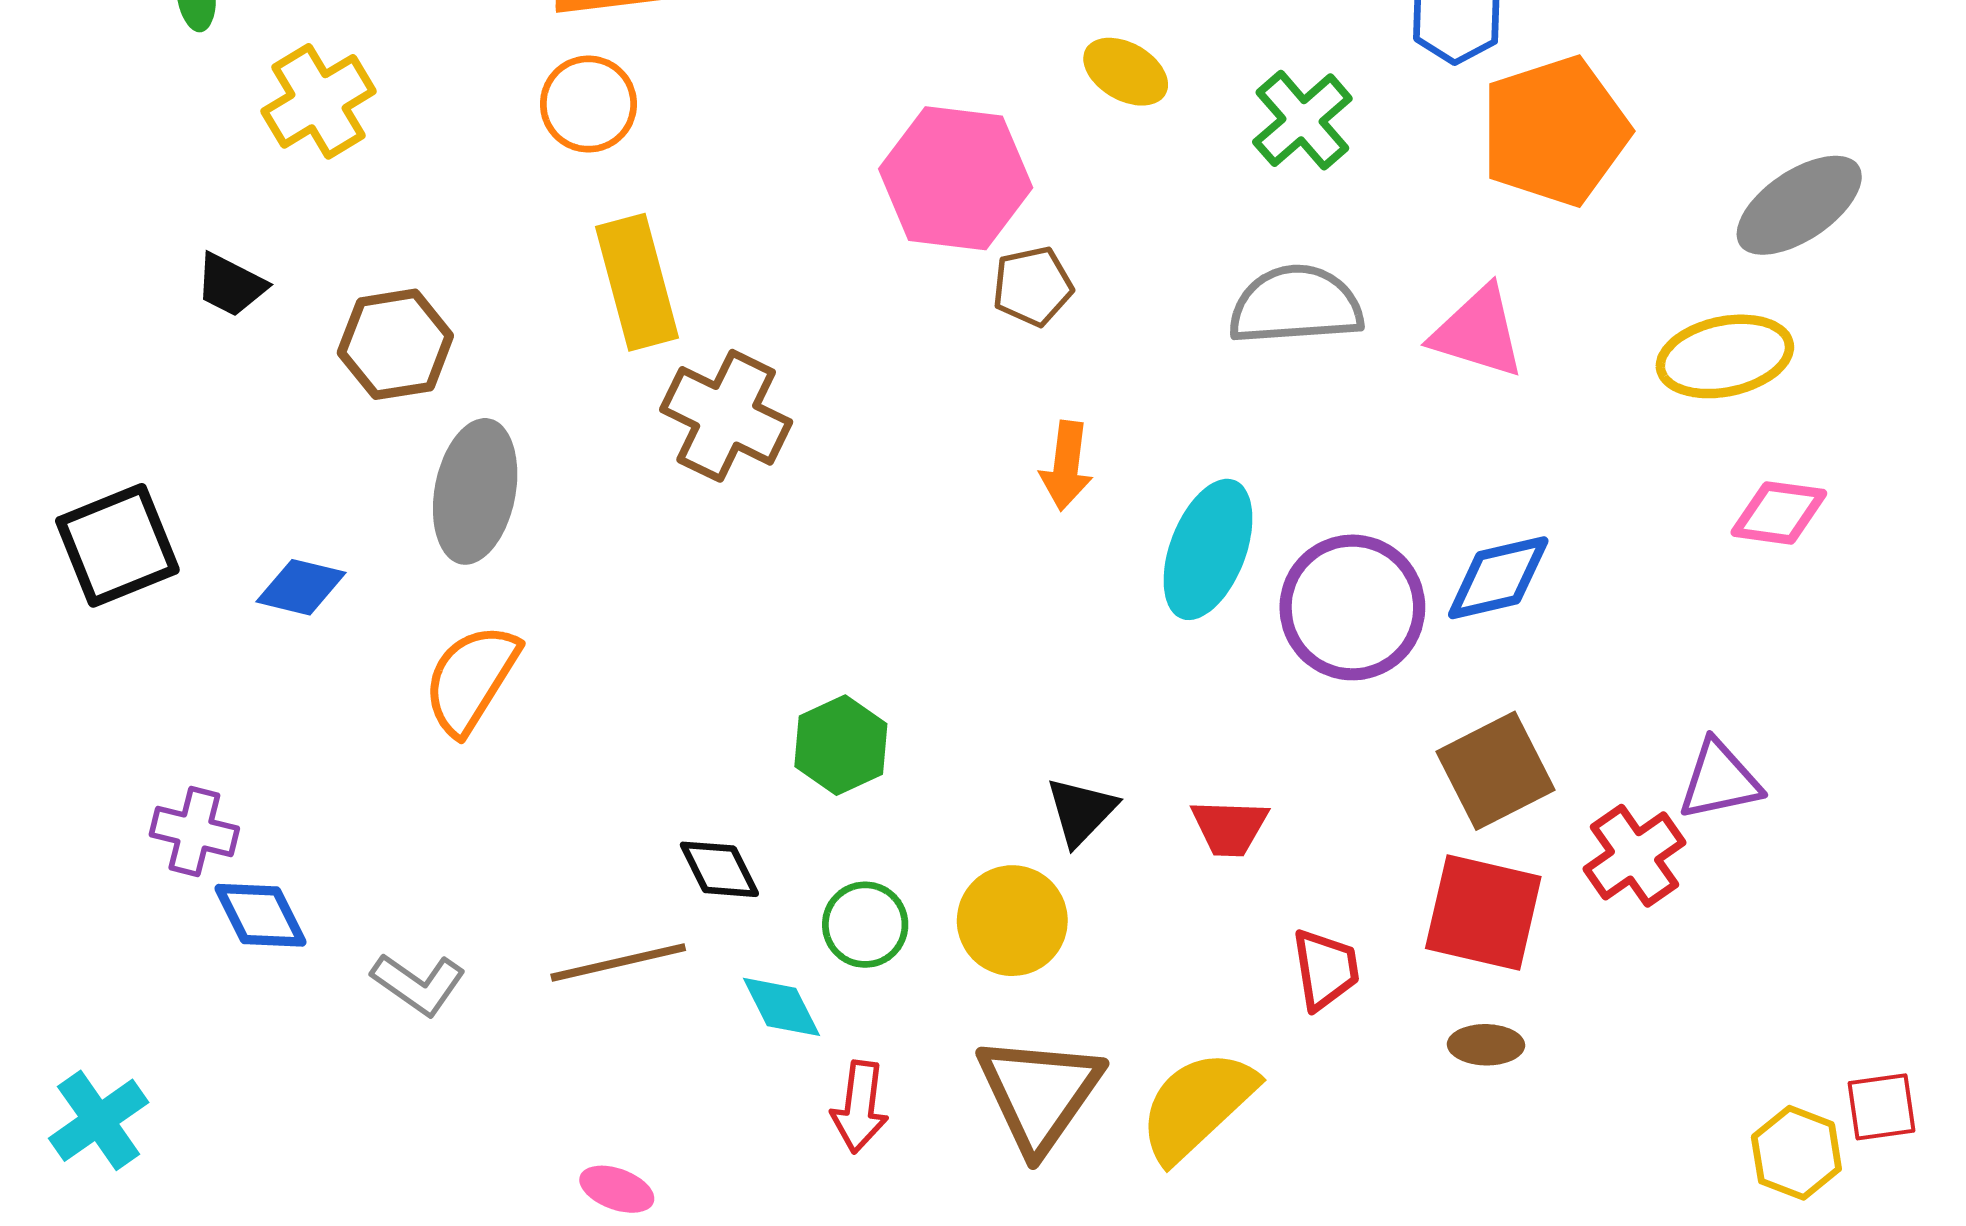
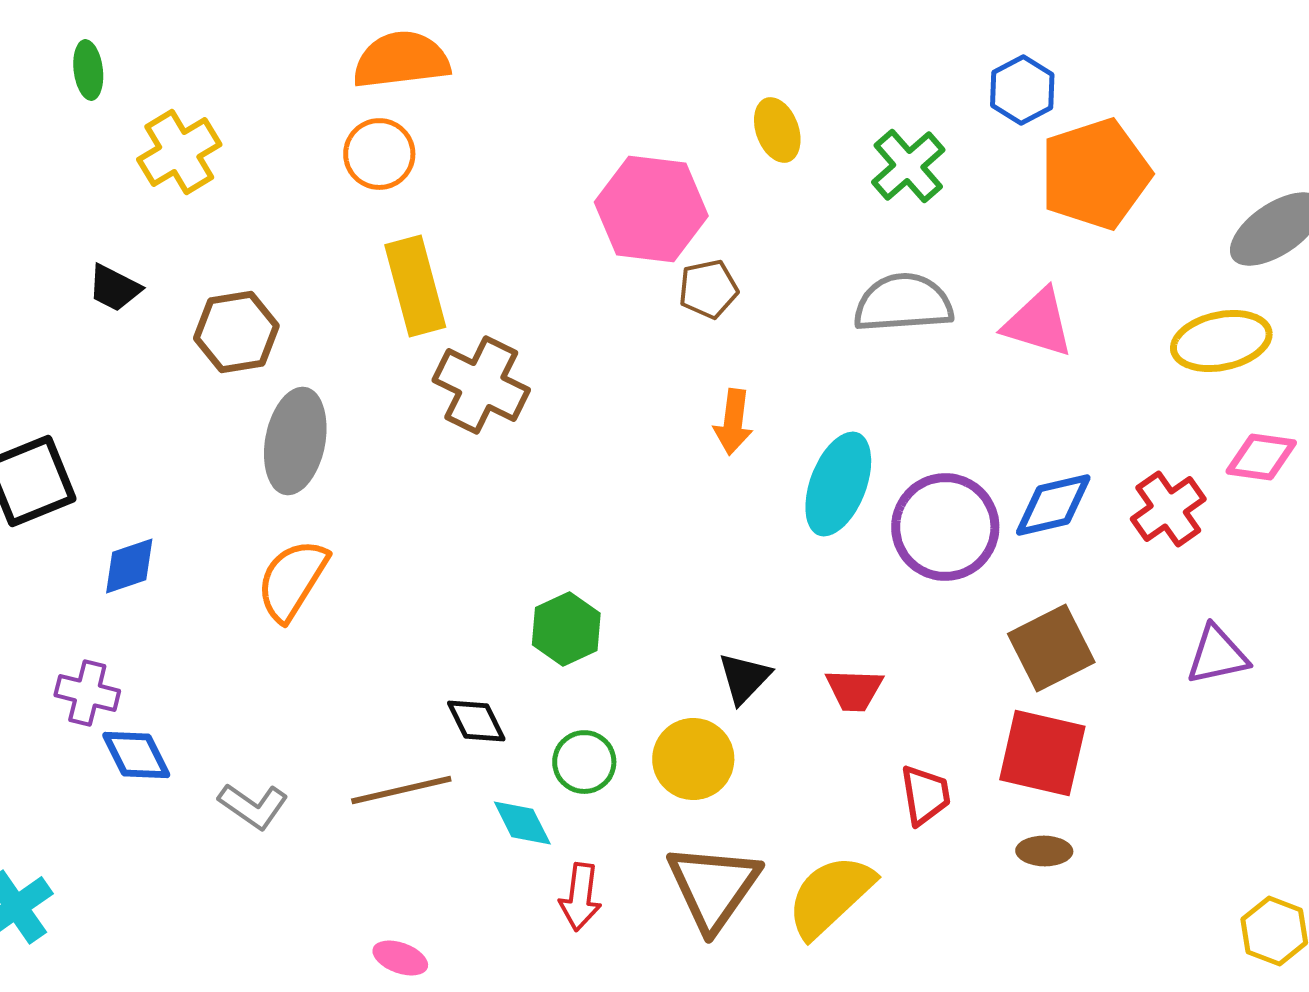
yellow ellipse: (1126, 72) -> (777, 130), turned 40
blue diamond: (301, 587) -> (129, 566), moved, turned -32
red cross: (1634, 856) -> (1168, 509), moved

